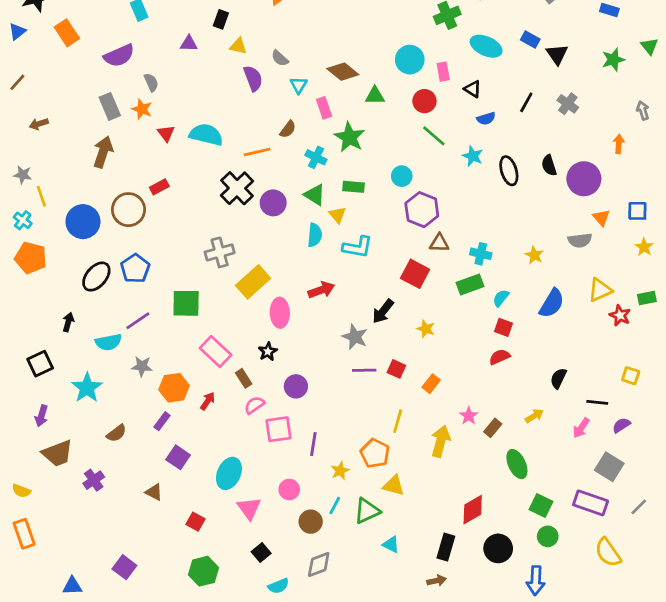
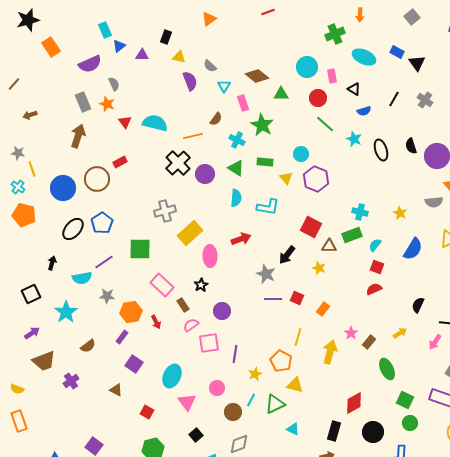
blue triangle: (17, 31) -> (119, 46), moved
yellow triangle: (337, 215) -> (286, 178), moved
brown triangle: (439, 243) -> (329, 246), moved
red arrow: (208, 401) -> (156, 322), turned 120
purple arrow: (41, 416) -> (32, 333), turned -140

